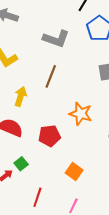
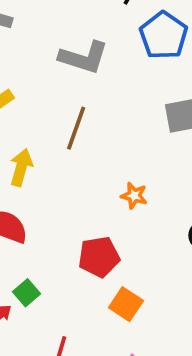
orange star: (80, 114) -> (134, 196), size x0.6
red pentagon: (50, 136) -> (99, 257), moved

